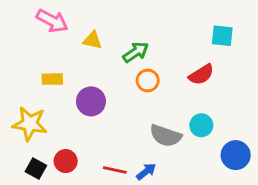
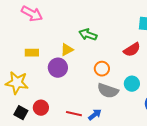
yellow triangle: (92, 40) -> (67, 50), moved, turned -40
green arrow: (136, 52) -> (88, 35), turned -126
orange circle: (148, 81) -> (102, 69), moved

